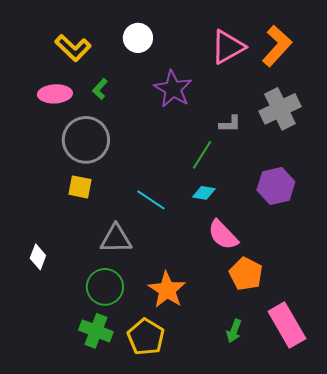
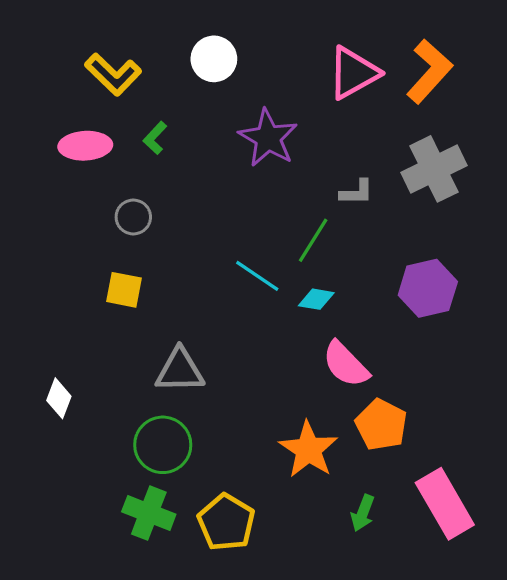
gray circle: (86, 140) -> (133, 217), size x0.5
cyan line: (151, 200) -> (257, 276), moved
orange star: (167, 290) -> (308, 449), moved

